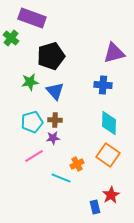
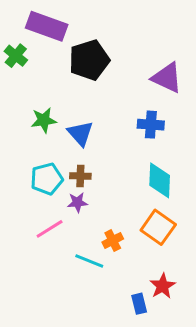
purple triangle: (114, 53) -> (167, 78), turned 40
black pentagon: (51, 56) -> (89, 60), moved

